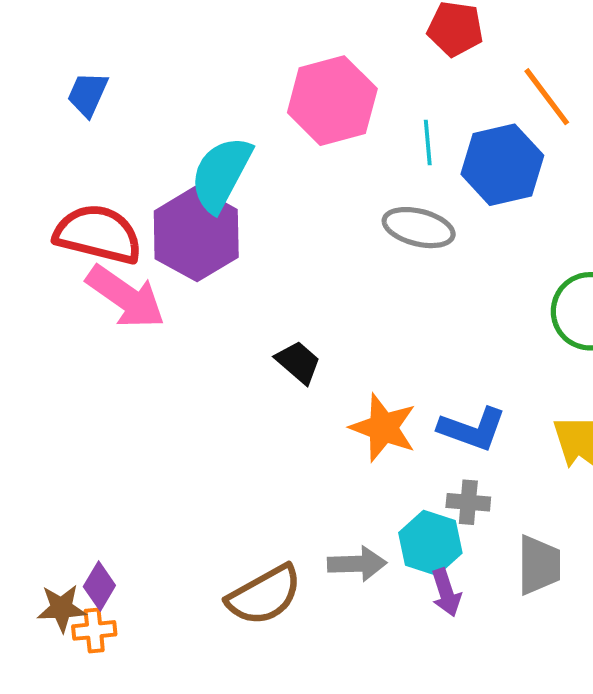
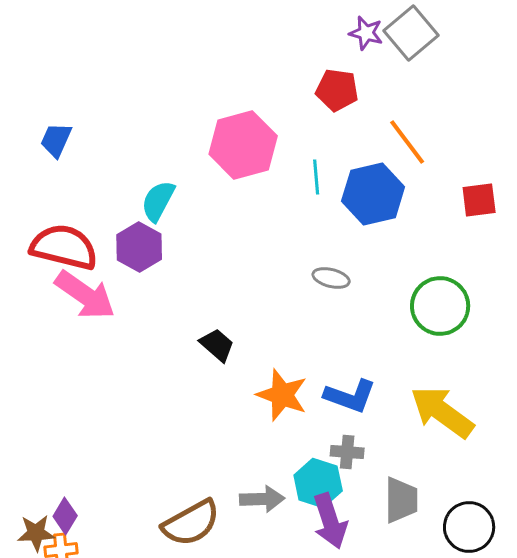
cyan semicircle: (221, 174) -> (158, 201), size x0.7
gray ellipse: (419, 228) -> (331, 278), moved, size x0.7
purple hexagon: (196, 234) -> (139, 247), size x0.7
purple arrow: (446, 593) -> (330, 521), size x1.5

